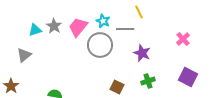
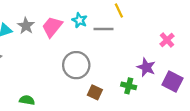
gray circle: (100, 45) -> (76, 65), moved
purple star: (142, 53) -> (146, 67), moved
green cross: (148, 81) -> (129, 86), turned 32

